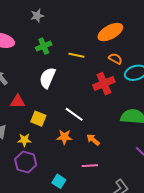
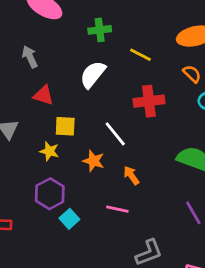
red cross: (104, 84) -> (149, 101), moved
yellow square: (38, 119) -> (65, 126), turned -35
yellow star: (24, 140) -> (49, 151), moved
purple hexagon: (26, 162) -> (50, 194), moved

